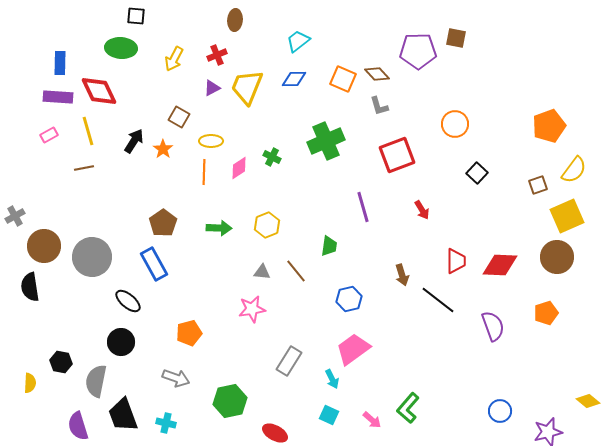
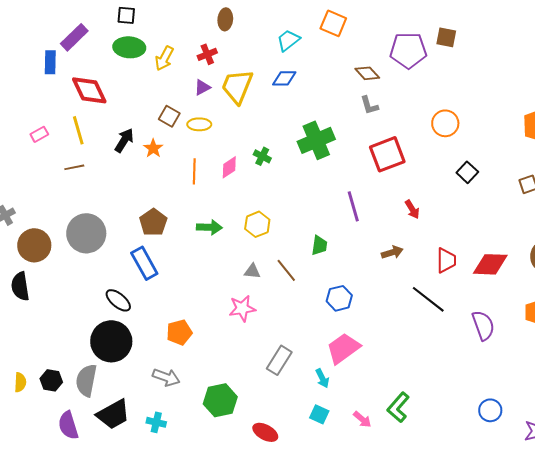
green ellipse: (121, 48) -> (129, 47), moved
orange square: (343, 79) -> (333, 23), moved
purple rectangle: (58, 97) -> (74, 37), moved, turned -48
yellow ellipse: (211, 141) -> (199, 124), moved
gray circle: (92, 257) -> (86, 233), moved
brown arrow: (402, 275) -> (392, 252), moved, turned -90
black circle: (121, 342) -> (111, 341), size x1.5
black hexagon: (61, 362) -> (51, 380), moved
black trapezoid: (123, 415) -> (113, 414), turned -99

